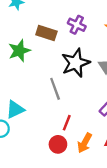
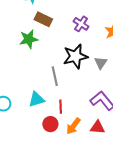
brown rectangle: (46, 33) -> (43, 19), moved
cyan triangle: (15, 110) -> (36, 99), moved
red line: (67, 123) -> (61, 107), turned -32

